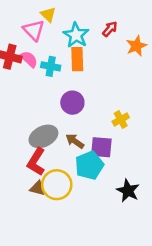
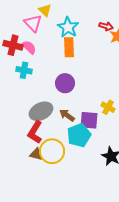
red arrow: (110, 29) -> (106, 26), moved, turned 64
cyan cross: (51, 66) -> (24, 70), moved
yellow cross: (121, 119) -> (108, 107), moved, turned -32

